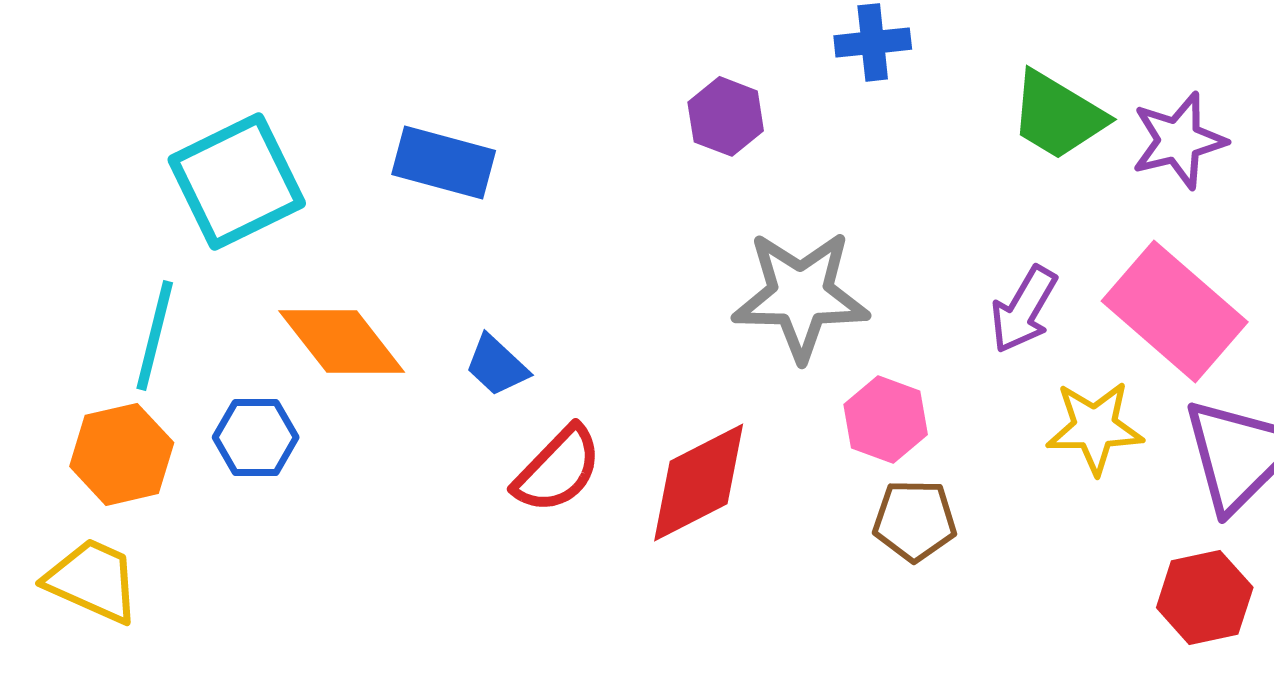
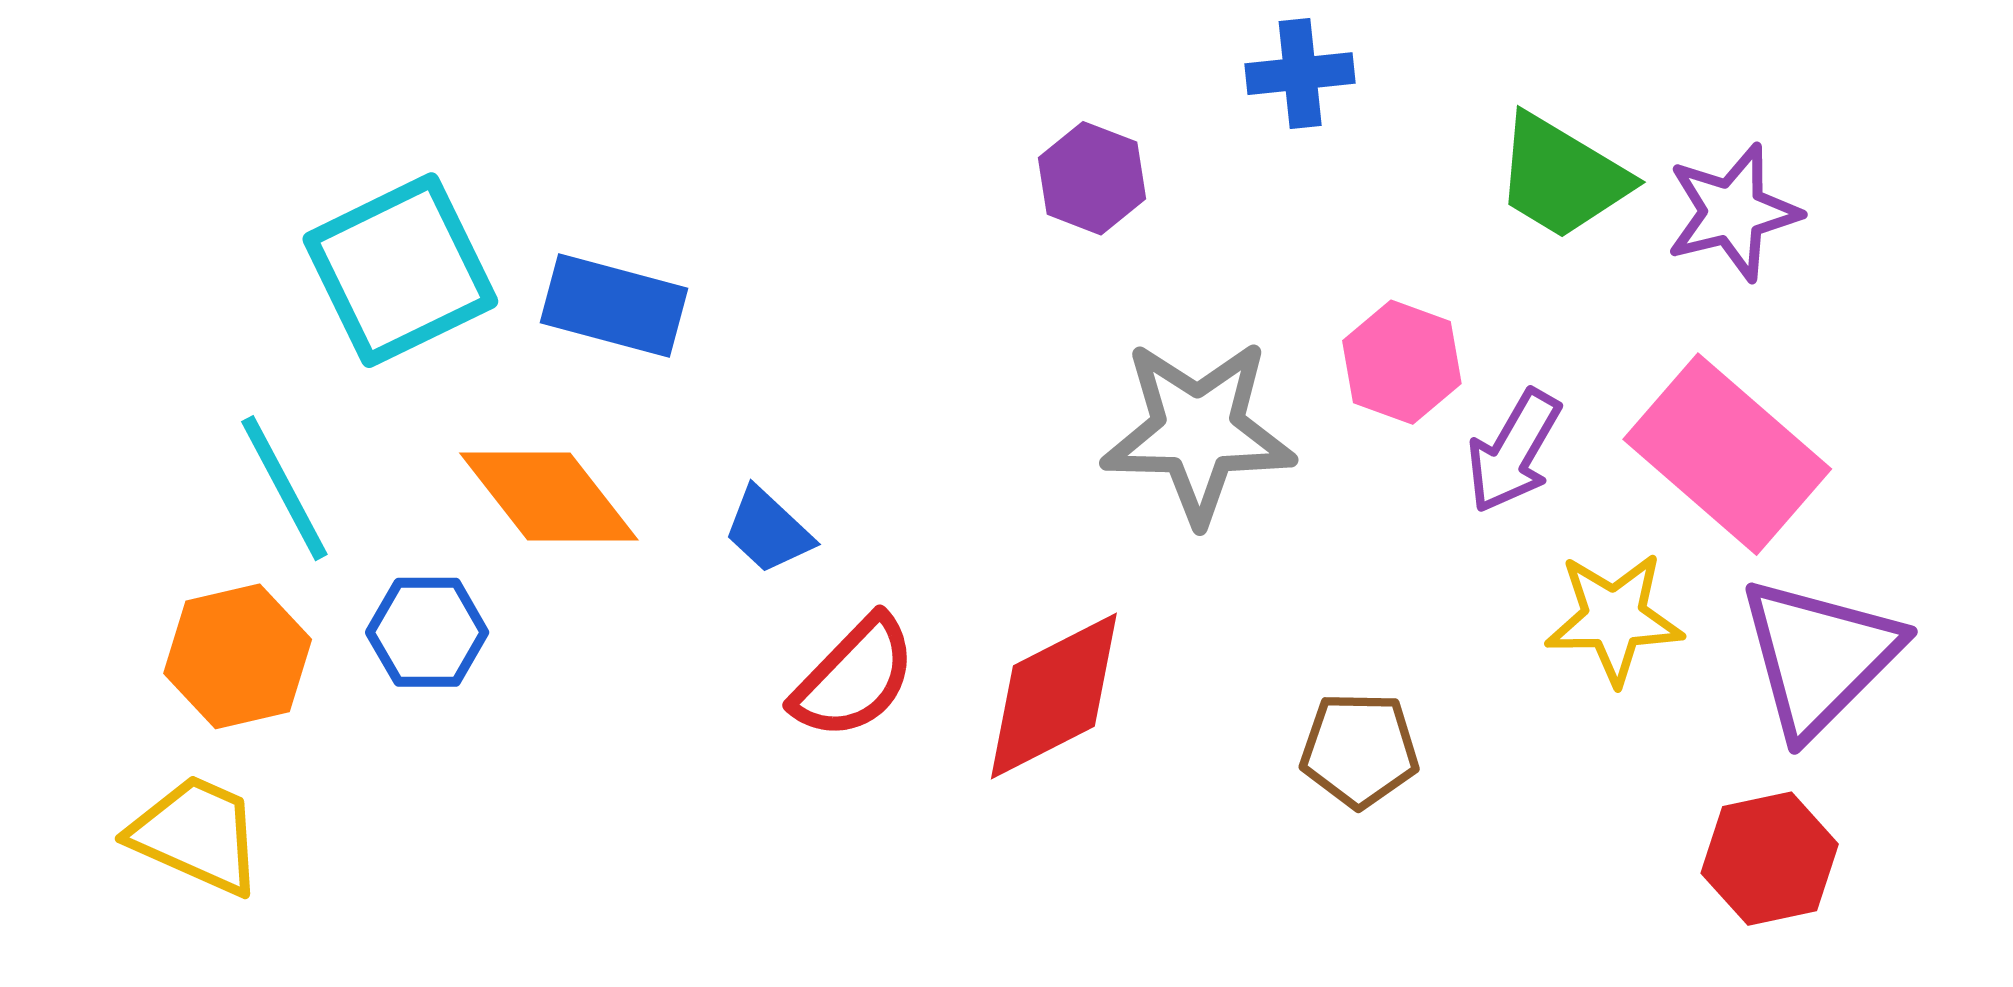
blue rectangle: (444, 162) -> (614, 306), moved
cyan line: (155, 335) -> (284, 488), turned -42
pink hexagon: (886, 419) -> (1402, 362), moved

